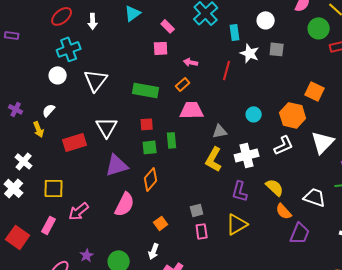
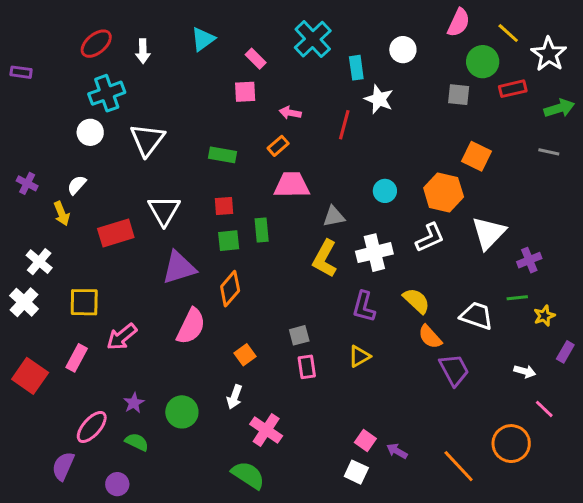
gray square: (277, 49) -> (459, 95), moved
green rectangle: (146, 90) -> (223, 155), size x0.7
yellow triangle: (237, 224) -> (359, 356), size x0.7
purple trapezoid: (300, 233) -> (454, 370), turned -50

